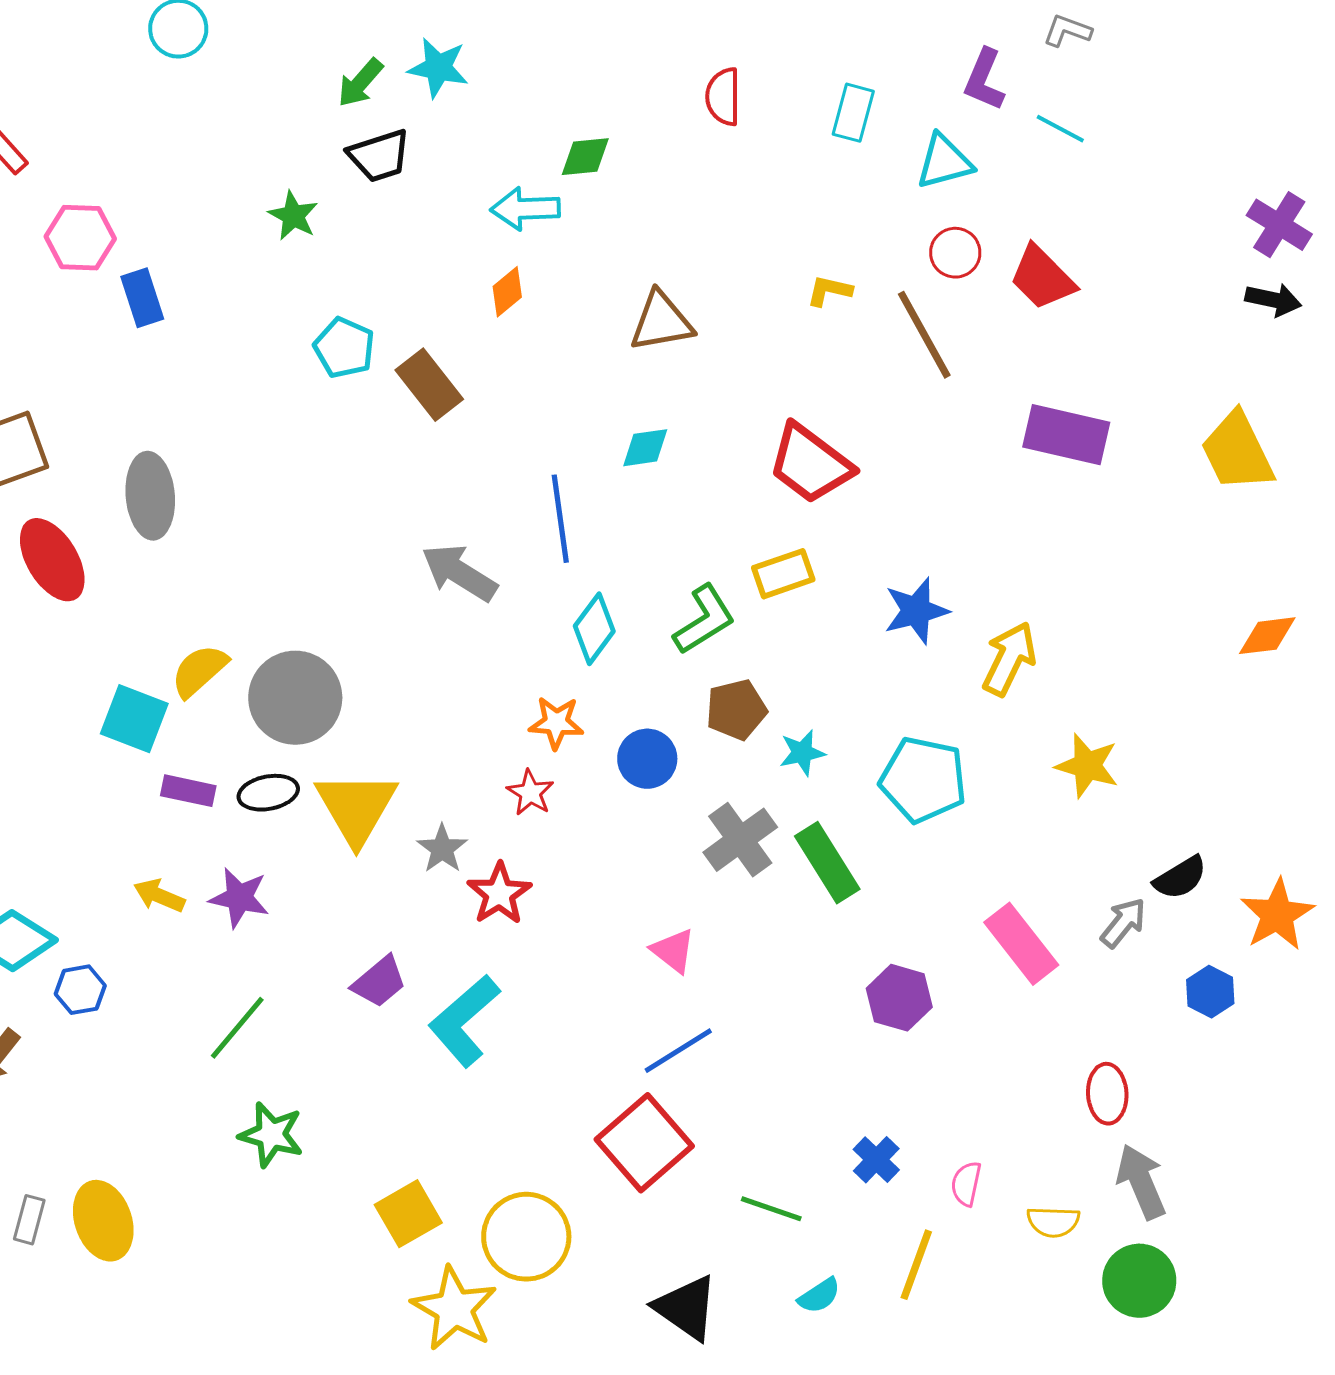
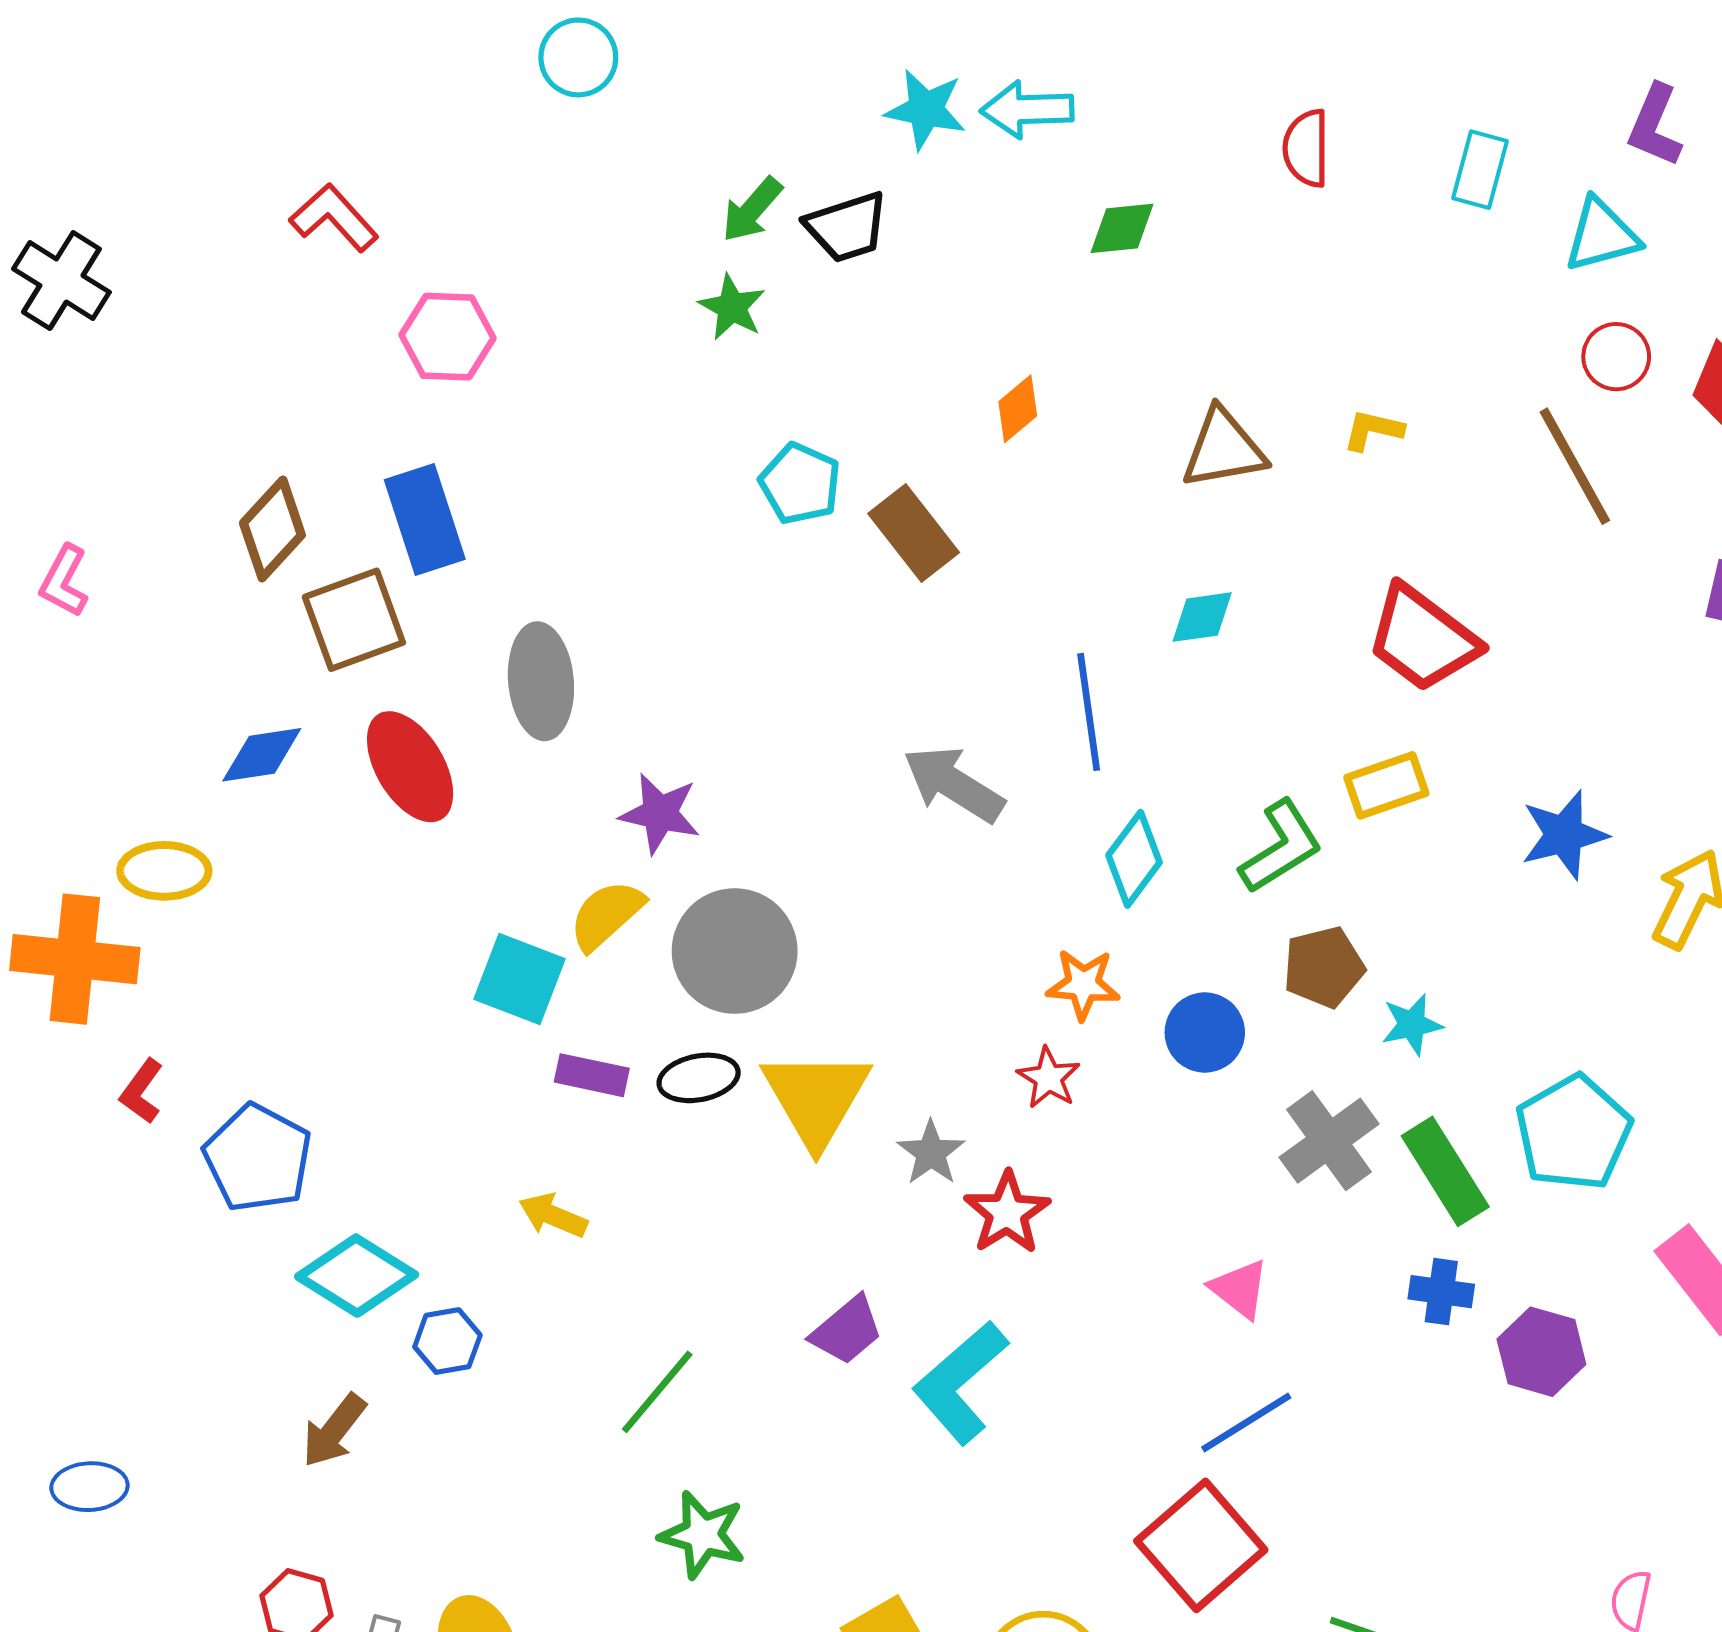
green arrow: (360, 83) -> (752, 210), moved
cyan arrow: (525, 209) -> (1027, 110), moved
yellow L-shape: (829, 291) -> (1373, 430), moved
blue rectangle: (142, 298) -> (425, 520), moved, size x1.4
cyan pentagon: (923, 780) -> (1573, 1133), moved, turned 30
purple star: (239, 898) -> (660, 813), moved
blue cross: (876, 1160) -> (1441, 1292), moved, turned -36

